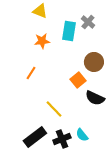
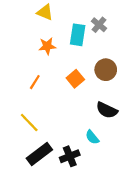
orange square: (78, 80) -> (75, 79), moved
yellow line: (54, 109) -> (29, 123), moved
cyan semicircle: (82, 135) -> (92, 137), moved

